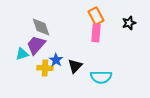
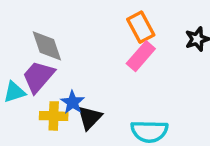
pink rectangle: (96, 33) -> (141, 56), turned 36
black triangle: (75, 66) -> (90, 118), moved

